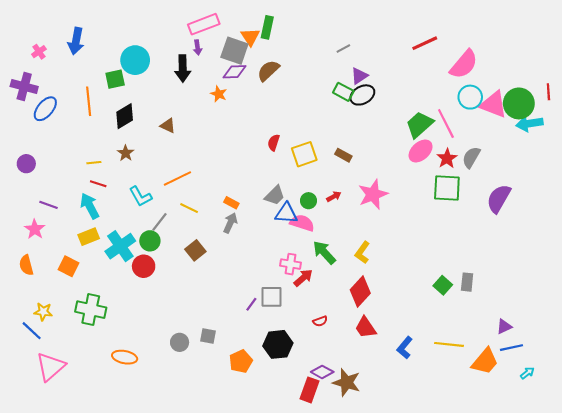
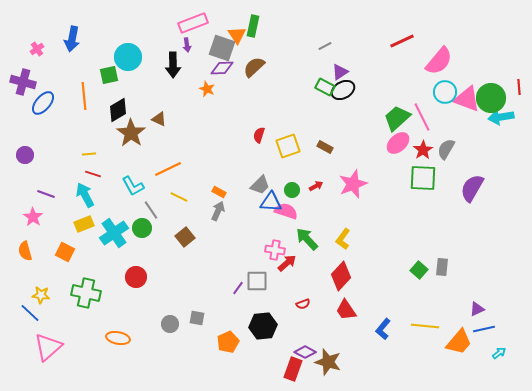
brown star: (126, 153) -> (131, 133), moved, size x1.8
gray line: (159, 222) -> (151, 210), turned -72
red circle: (144, 266) -> (136, 277), moved

